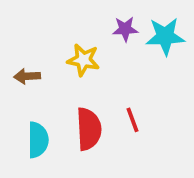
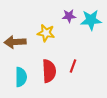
brown arrow: (27, 76) -> (15, 42), size x1.5
red line: (132, 120) -> (73, 66), turned 40

